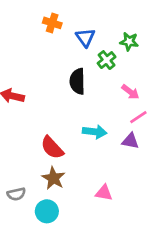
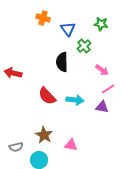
green star: (129, 41) -> (101, 24), moved
red semicircle: (52, 148) -> (47, 96), moved
pink triangle: (104, 193) -> (71, 145), moved

